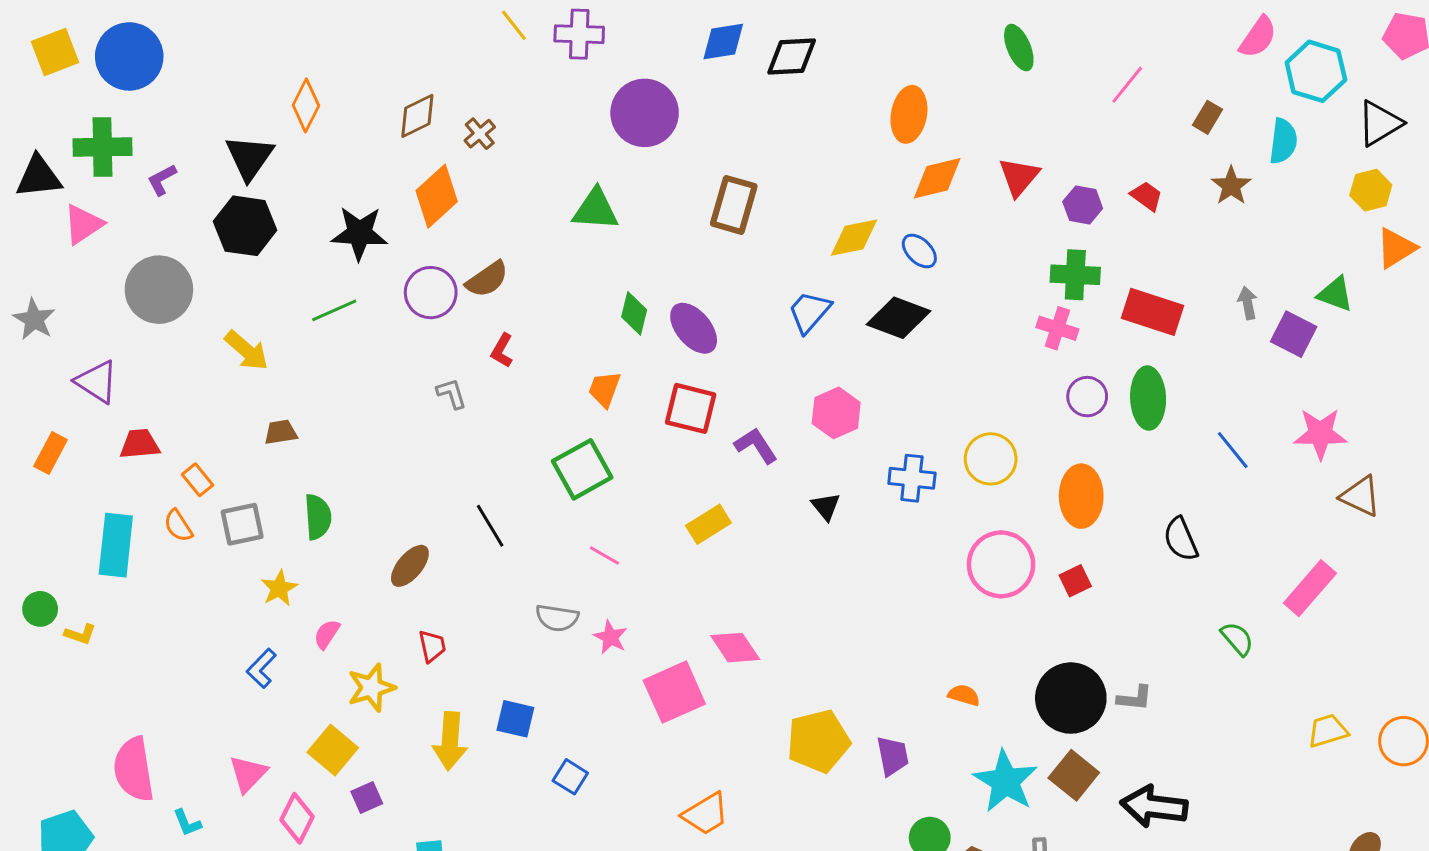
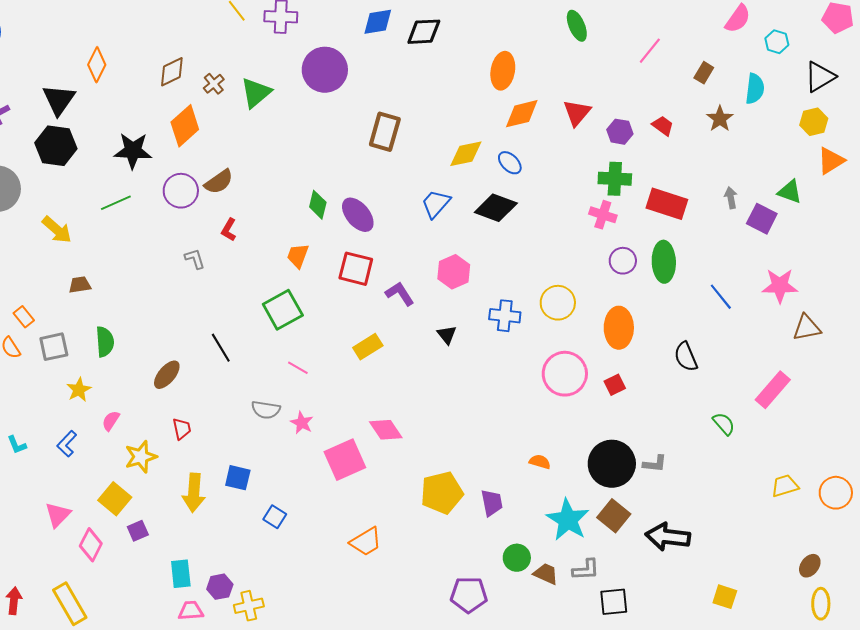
cyan hexagon: (1316, 71) -> (777, 42), size x0.6
green triangle: (596, 209) -> (256, 93), moved, turned -44
brown triangle: (1360, 496) -> (807, 328), turned -36
cyan L-shape: (187, 823) -> (17, 445), moved

